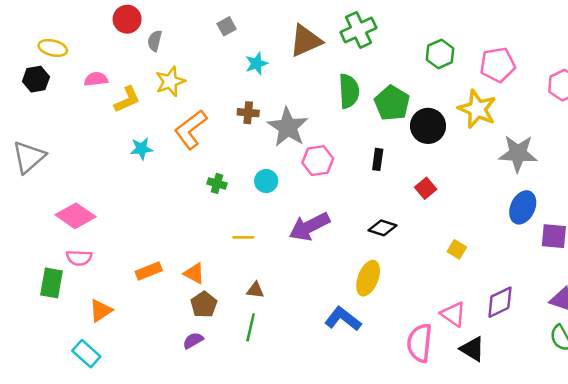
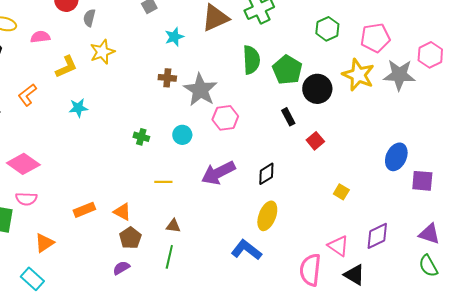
pink semicircle: (96, 79) -> (40, 37), moved
orange L-shape: (191, 129) -> (27, 95), moved, size x0.7
gray star: (518, 153) -> (399, 75), moved
black rectangle: (378, 159) -> (288, 117), moved, turned -36
black diamond: (382, 228) -> (266, 174), moved, turned -50

